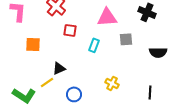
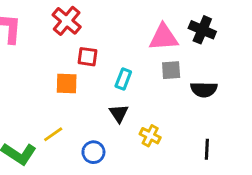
pink triangle: (107, 17) -> (164, 37), moved
orange square: (33, 44) -> (67, 84), moved
black semicircle: (158, 52) -> (204, 89), moved
black triangle: (59, 68) -> (119, 113), moved, turned -40

